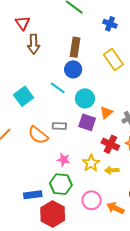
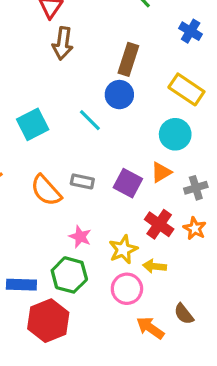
yellow rectangle: (113, 60) -> (186, 89), turned -30
cyan circle: (85, 98) -> (175, 134), moved
pink circle: (92, 200) -> (127, 289), moved

